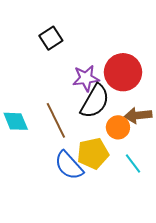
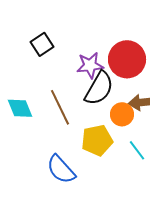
black square: (51, 38) -> (42, 44), moved
blue semicircle: (69, 165) -> (61, 169), moved

